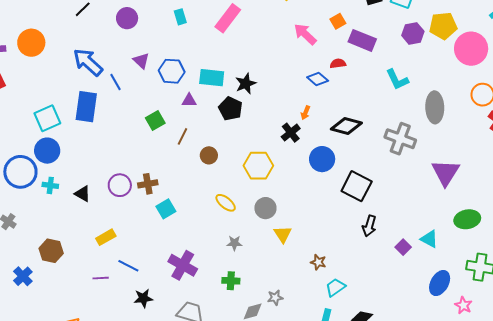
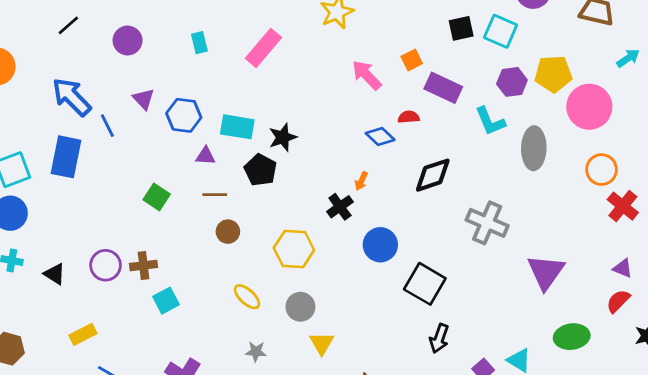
cyan L-shape: (397, 80) -> (490, 121), moved
gray ellipse: (435, 107) -> (534, 148), moved
green square: (155, 121) -> (157, 197), moved, turned -30
black diamond: (346, 126) -> (433, 175), moved, turned -36
brown line: (182, 136) -> (215, 195), moved, turned 60

